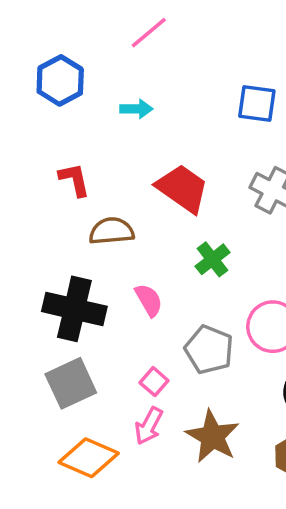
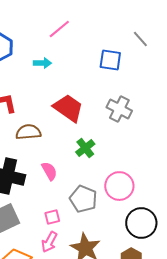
pink line: (149, 33) -> (59, 29), moved
pink square: (154, 382) -> (52, 217), turned 35

